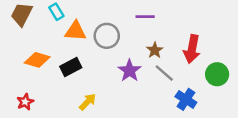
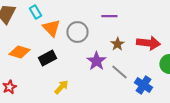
orange triangle: (76, 31) -> (51, 28), turned 42
red arrow: (192, 49) -> (148, 43), turned -95
gray line: (164, 73) -> (119, 72), moved

